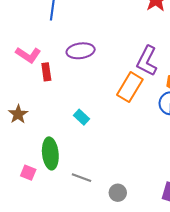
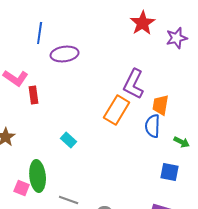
purple ellipse: (81, 51) -> (65, 54), moved
pink square: (28, 173) -> (22, 188), moved

